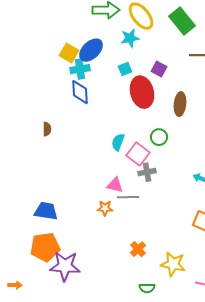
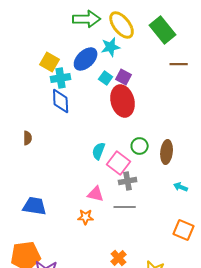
blue ellipse: (91, 50) -> (86, 59), moved
cyan square: (125, 69) -> (106, 78), turned -32
purple square: (159, 69) -> (124, 77), moved
brown ellipse: (180, 104) -> (167, 152), moved
gray line: (128, 197) -> (125, 207), moved
blue trapezoid: (46, 211) -> (35, 206), moved

